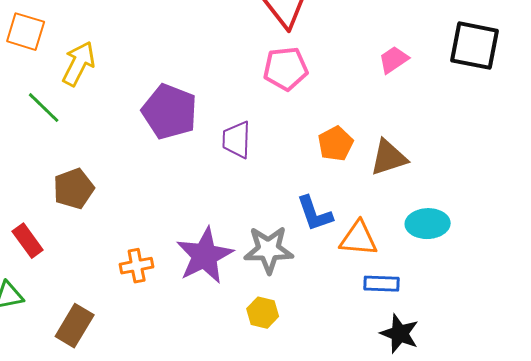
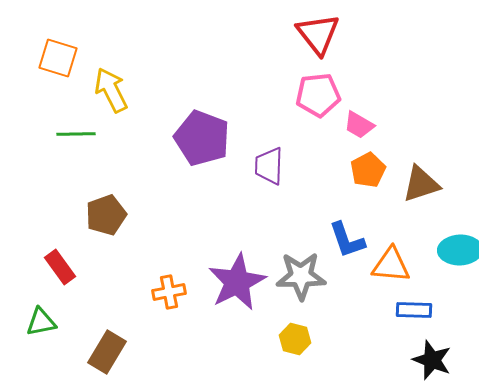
pink trapezoid: (394, 60) -> (359, 125), moved, turned -116
yellow arrow: (79, 64) -> (111, 90), turned -54
green line: (44, 108) -> (76, 134), turned -45

